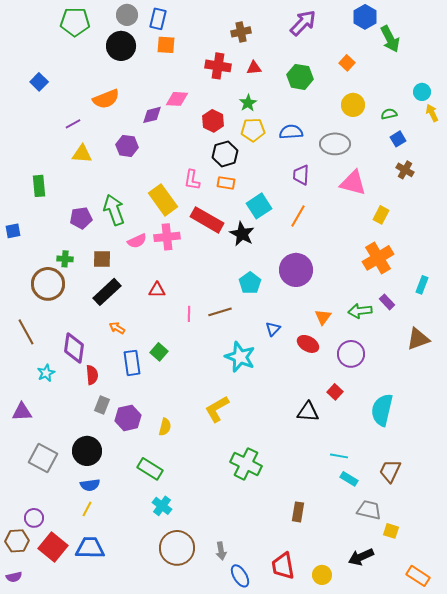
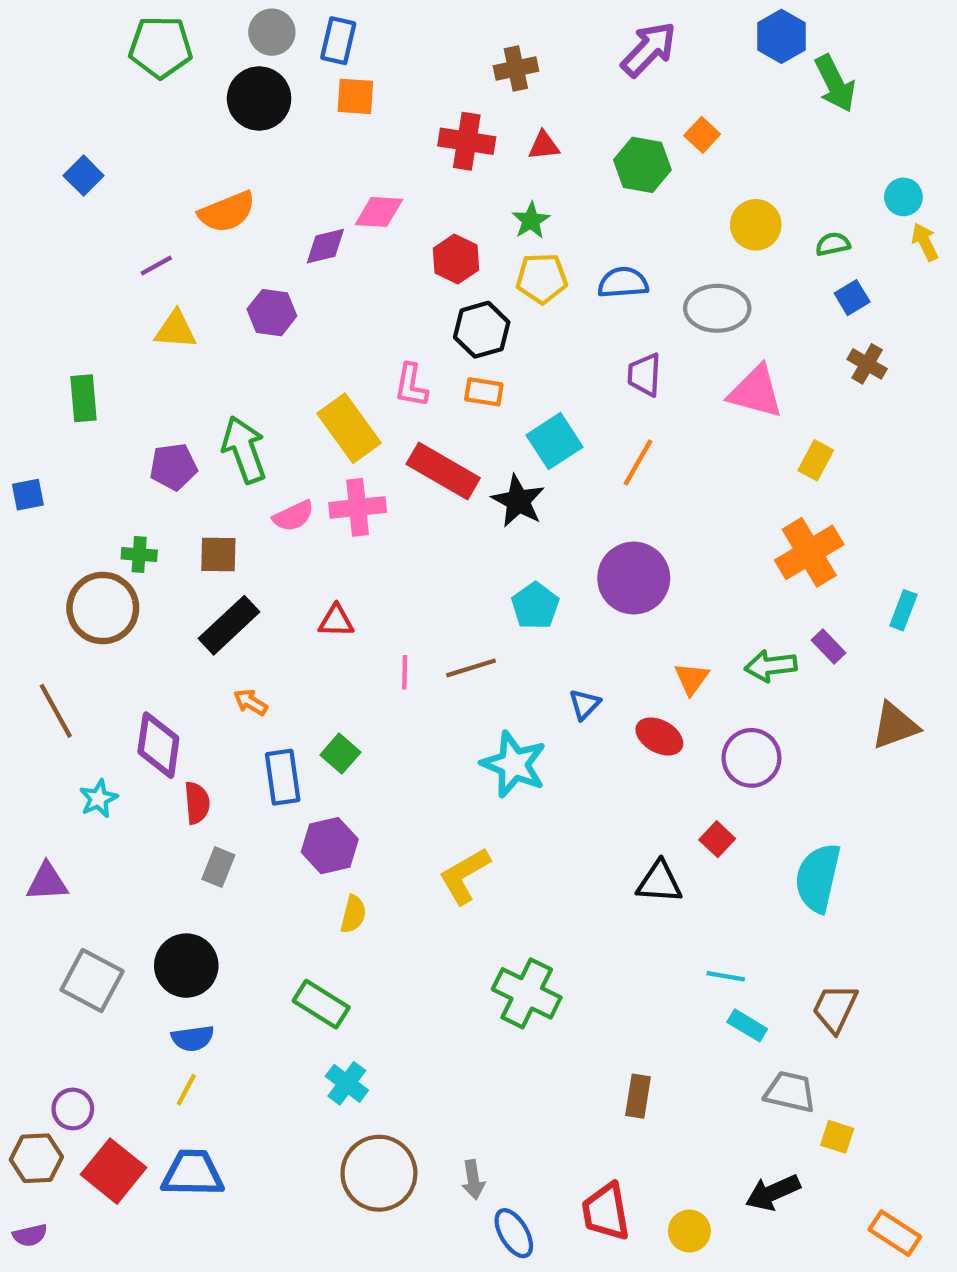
orange square: (347, 63) -> (702, 135), moved
purple hexagon: (128, 418) -> (330, 846), moved

